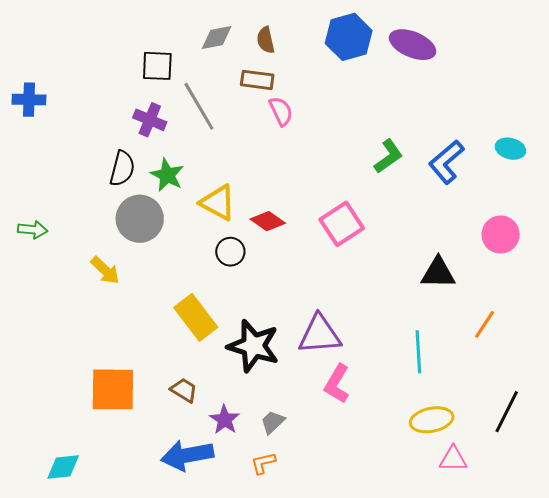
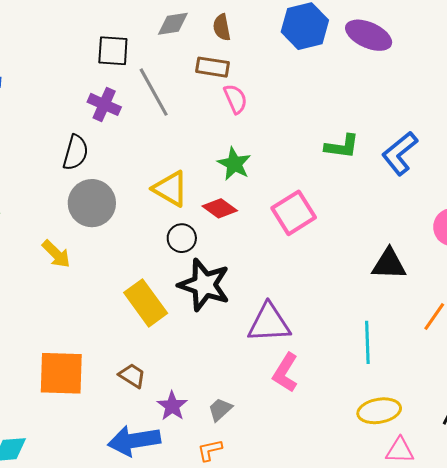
green L-shape: (388, 156) -> (342, 146), turned 42
green star: (167, 175) -> (234, 164), moved
black star: (253, 346) -> (204, 285), moved

